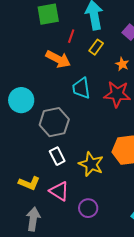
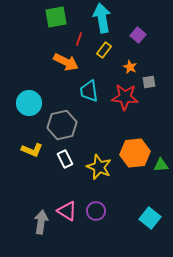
yellow L-shape: (29, 183) -> (32, 150), moved
pink triangle: (59, 191) -> (67, 211), moved

